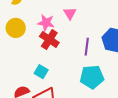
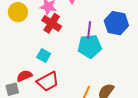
cyan pentagon: (92, 77) -> (90, 46), moved

